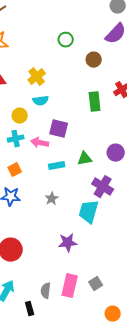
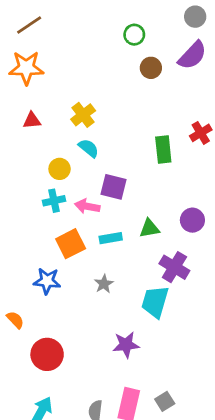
green circle: (66, 40) -> (134, 35), moved
brown circle: (94, 60) -> (151, 68), moved
cyan semicircle: (41, 101) -> (89, 148), turned -133
orange square: (15, 170) -> (71, 244), moved, size x1.5

